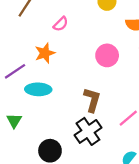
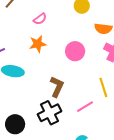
orange star: (45, 53) -> (38, 44), moved

